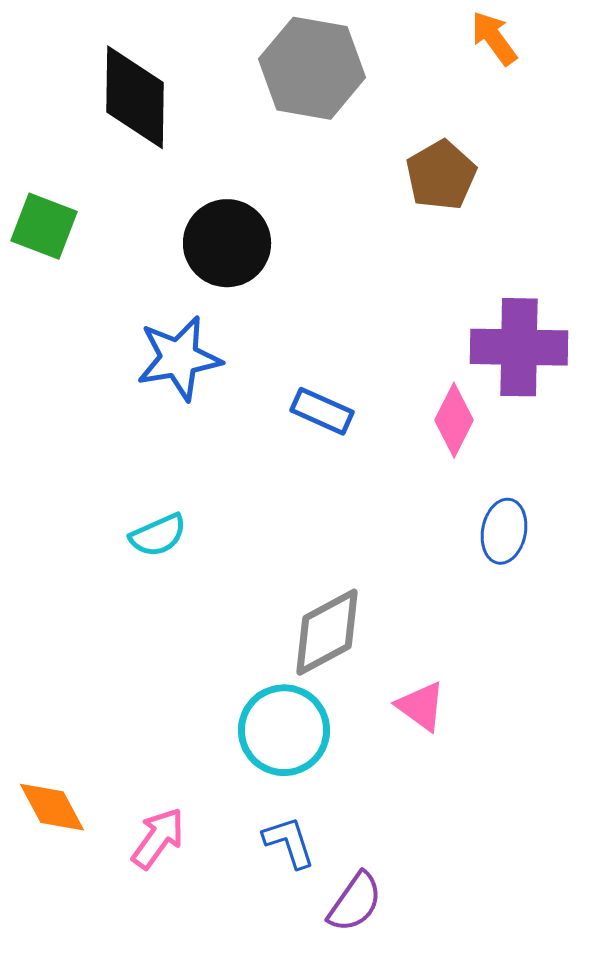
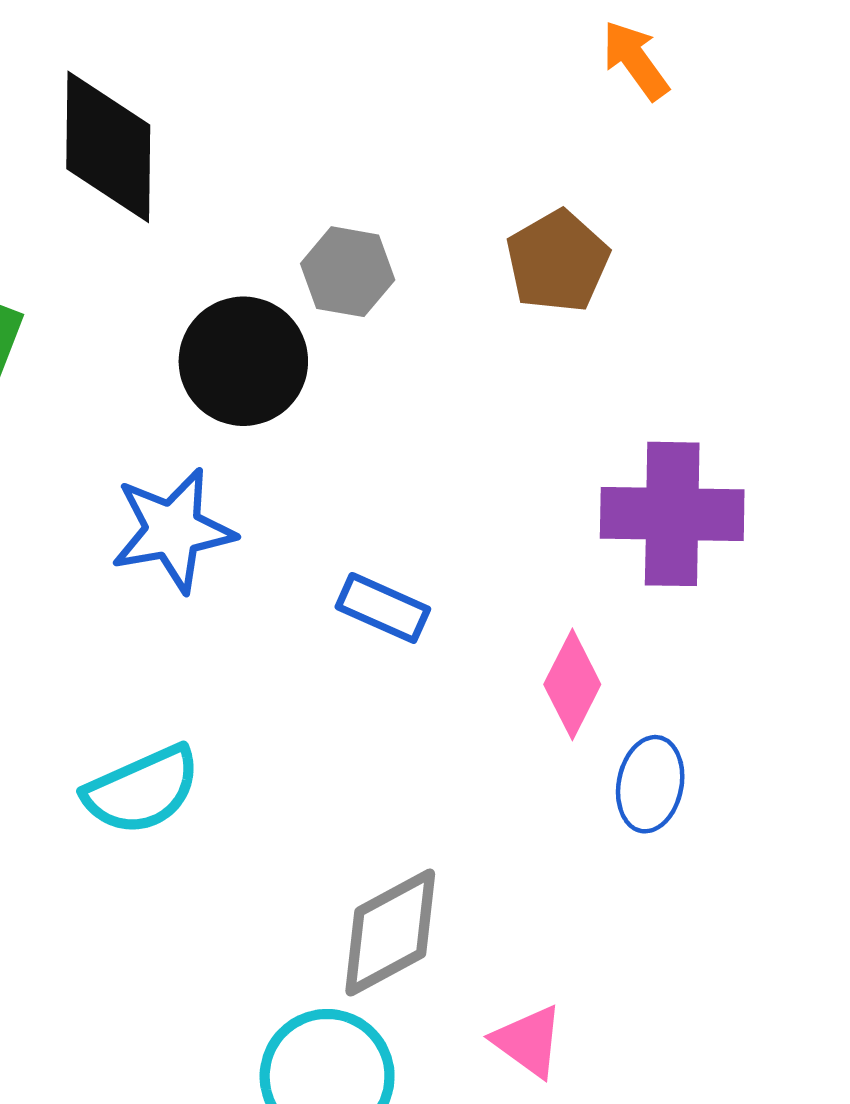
gray hexagon: (312, 68) -> (348, 272), moved, size x0.6
pink diamond: (454, 420) -> (572, 684), moved
cyan semicircle: (158, 535) -> (142, 790), size x1.4

